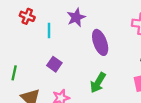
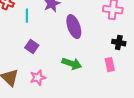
green arrow: (98, 83) -> (72, 64), turned -102

